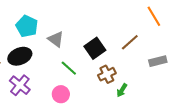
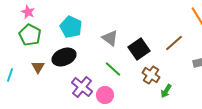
gray triangle: (56, 39) -> (110, 38), moved
brown cross: (107, 74) -> (151, 75), turned -30
purple cross: (20, 85) -> (82, 87), moved

